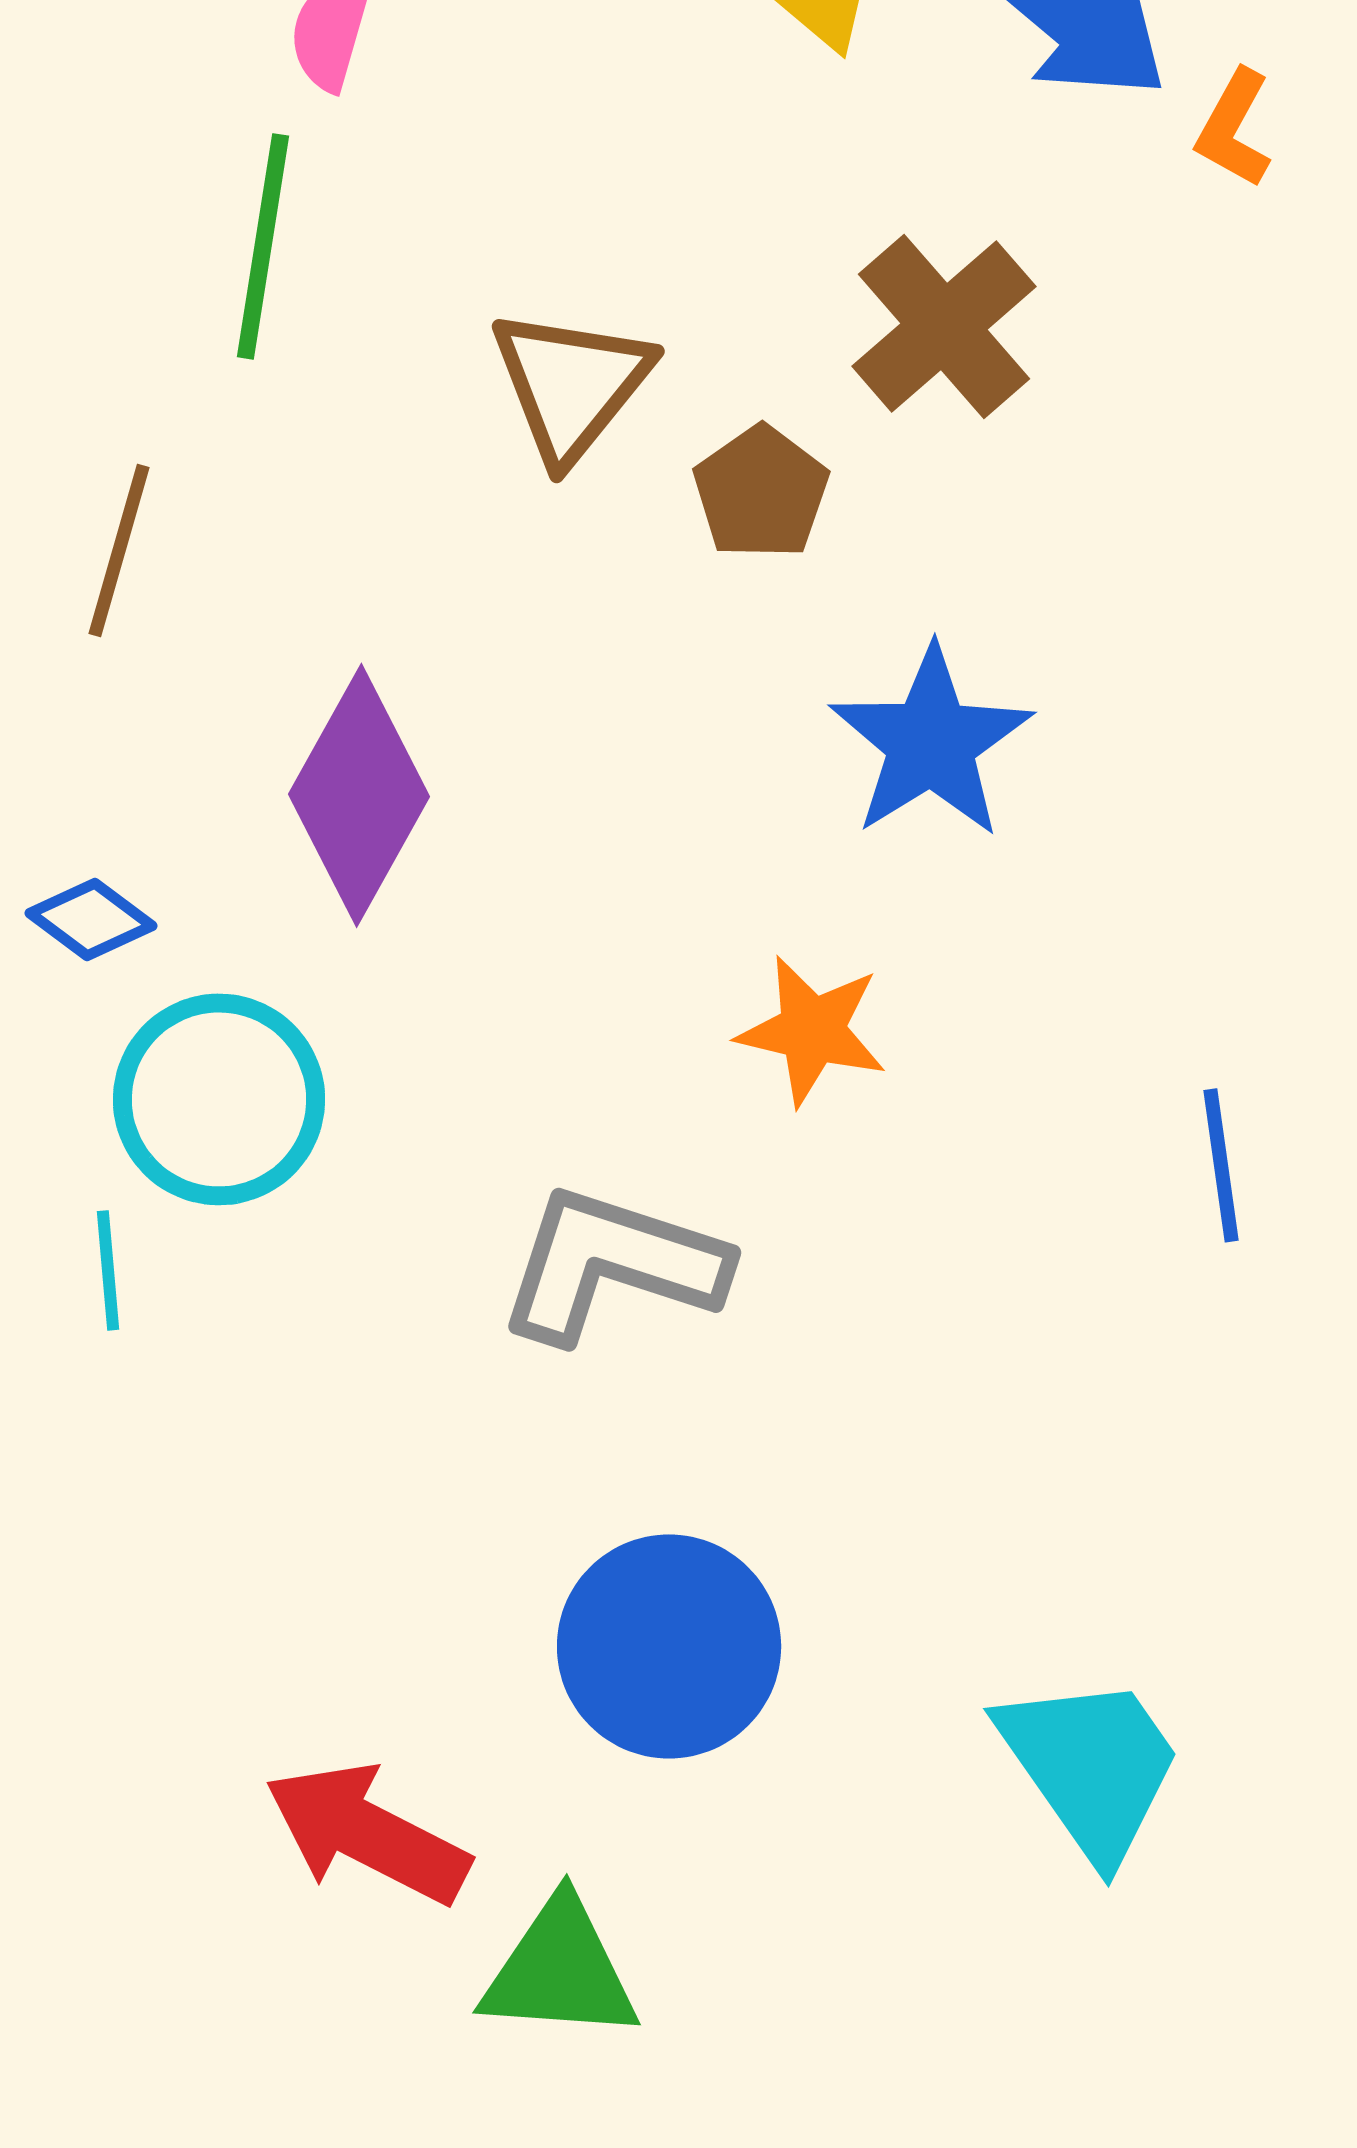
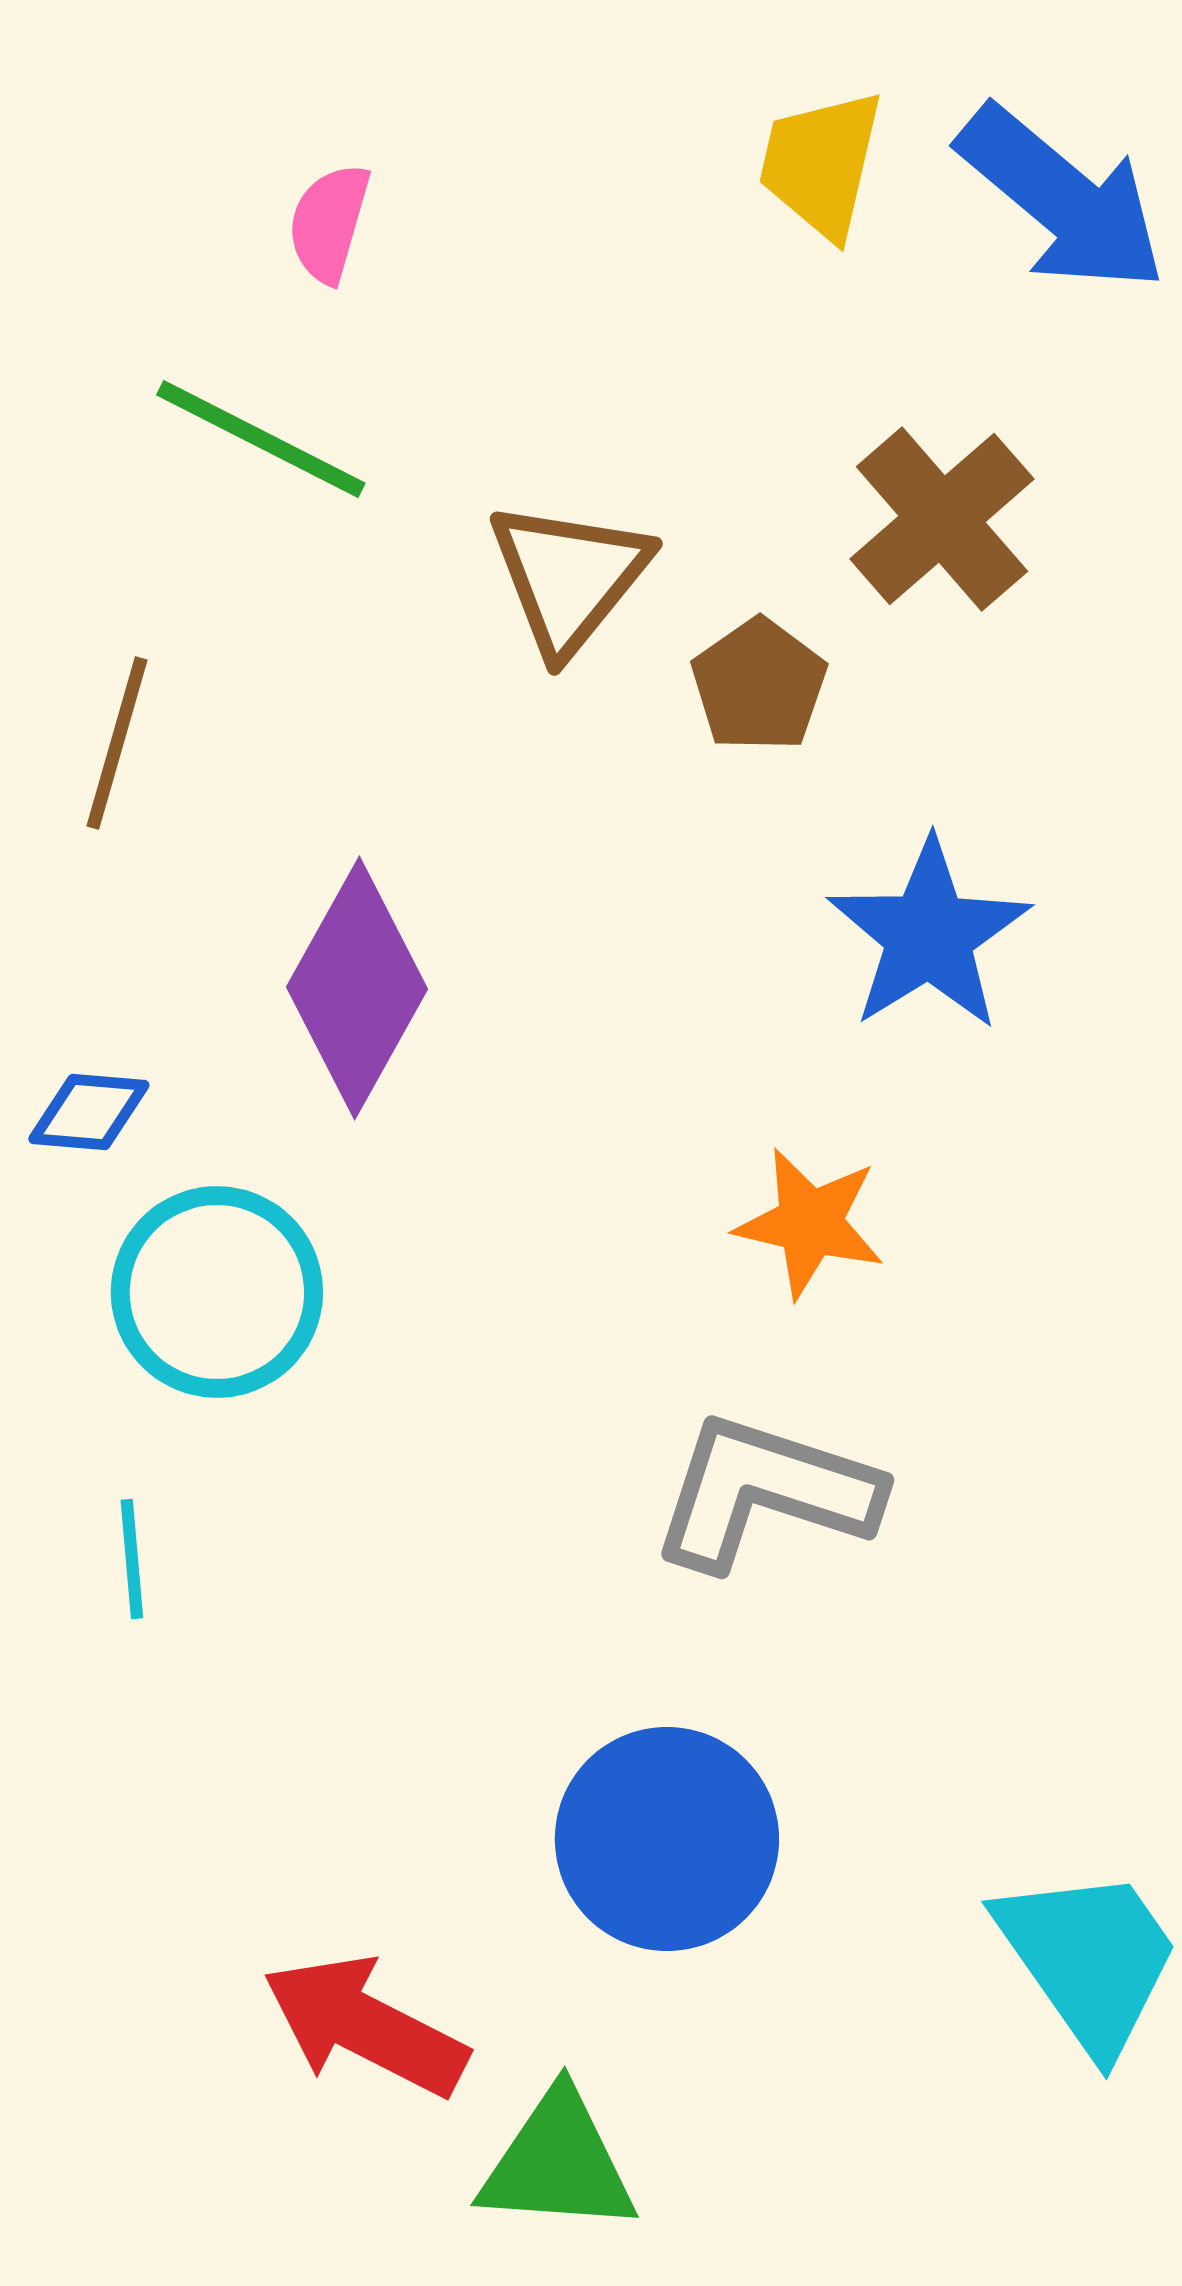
green line: (263, 246) -> (261, 439), turned -72
blue diamond: (91, 919) -> (89, 1112), turned -32
gray L-shape: (612, 1264) -> (765, 1492), moved
cyan line: (108, 1270) -> (132, 1559), moved

